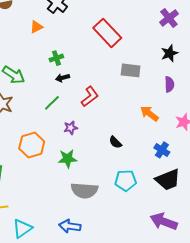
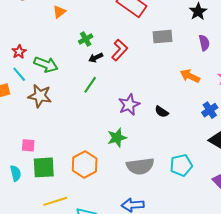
red L-shape: (90, 97) -> (120, 50), moved
purple star: (71, 128) -> (129, 105), moved, size x1.5
orange hexagon: (32, 145) -> (85, 164), moved
blue cross: (162, 150) -> (210, 110), turned 35
cyan pentagon: (126, 181) -> (181, 165), moved

